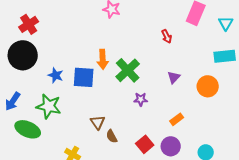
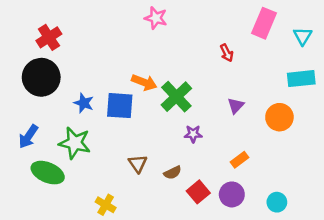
orange arrow: (103, 59) -> (144, 82), turned -66
brown semicircle: (112, 136) -> (173, 173), moved, turned -88

